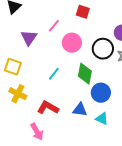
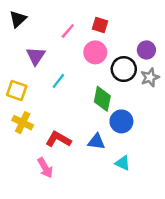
pink line: (54, 26) -> (68, 31), moved
pink circle: (72, 43) -> (95, 52), moved
cyan line: (54, 74) -> (58, 81), moved
cyan triangle: (102, 119) -> (123, 163), moved

